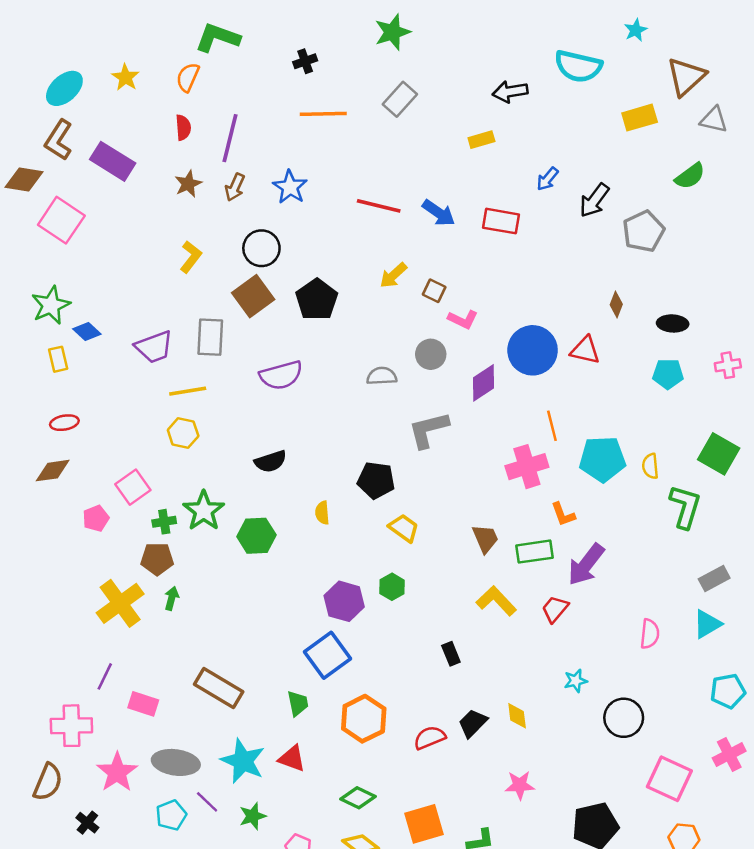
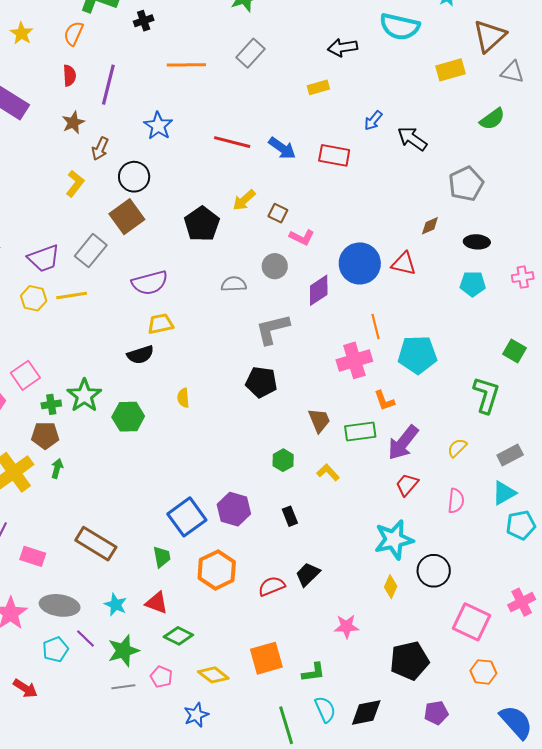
black cross: (305, 61) -> (144, 21), moved
brown arrow: (235, 187) -> (100, 149), moved
black arrow: (594, 200) -> (412, 139), turned 88
gray pentagon: (644, 231) -> (466, 184), moved
black pentagon: (317, 300) -> (202, 224), moved
brown diamond: (616, 305) -> (430, 226), turned 45
gray rectangle: (210, 337) -> (91, 251), turned 36
yellow hexagon: (183, 433) -> (34, 298), moved
green square: (719, 454) -> (514, 351), size x0.7
yellow semicircle: (650, 466) -> (457, 448), moved, turned 50
black pentagon: (376, 480) -> (261, 382), moved
yellow trapezoid: (404, 528) -> (161, 324), moved, turned -48
green hexagon: (392, 587) -> (283, 460), moved
purple hexagon: (344, 601) -> (234, 509), moved
yellow L-shape: (496, 601) -> (328, 472), size x0.7
red trapezoid: (555, 609) -> (407, 485), moved
cyan star: (576, 681) -> (394, 540), size x2.0
cyan pentagon: (728, 691) -> (521, 525), moved
yellow diamond: (517, 716) -> (391, 587), moved, turned 30
cyan star: (243, 761) -> (116, 605), size x0.6
green diamond: (358, 798) -> (178, 636), moved
green star: (253, 816) -> (123, 651), size x1.4

